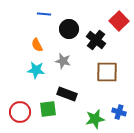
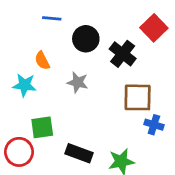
cyan star: (36, 70) -> (24, 85), moved
black rectangle: (67, 94) -> (79, 153), moved
green square: (48, 109) -> (42, 127), moved
blue cross: (119, 112) -> (154, 125), moved

